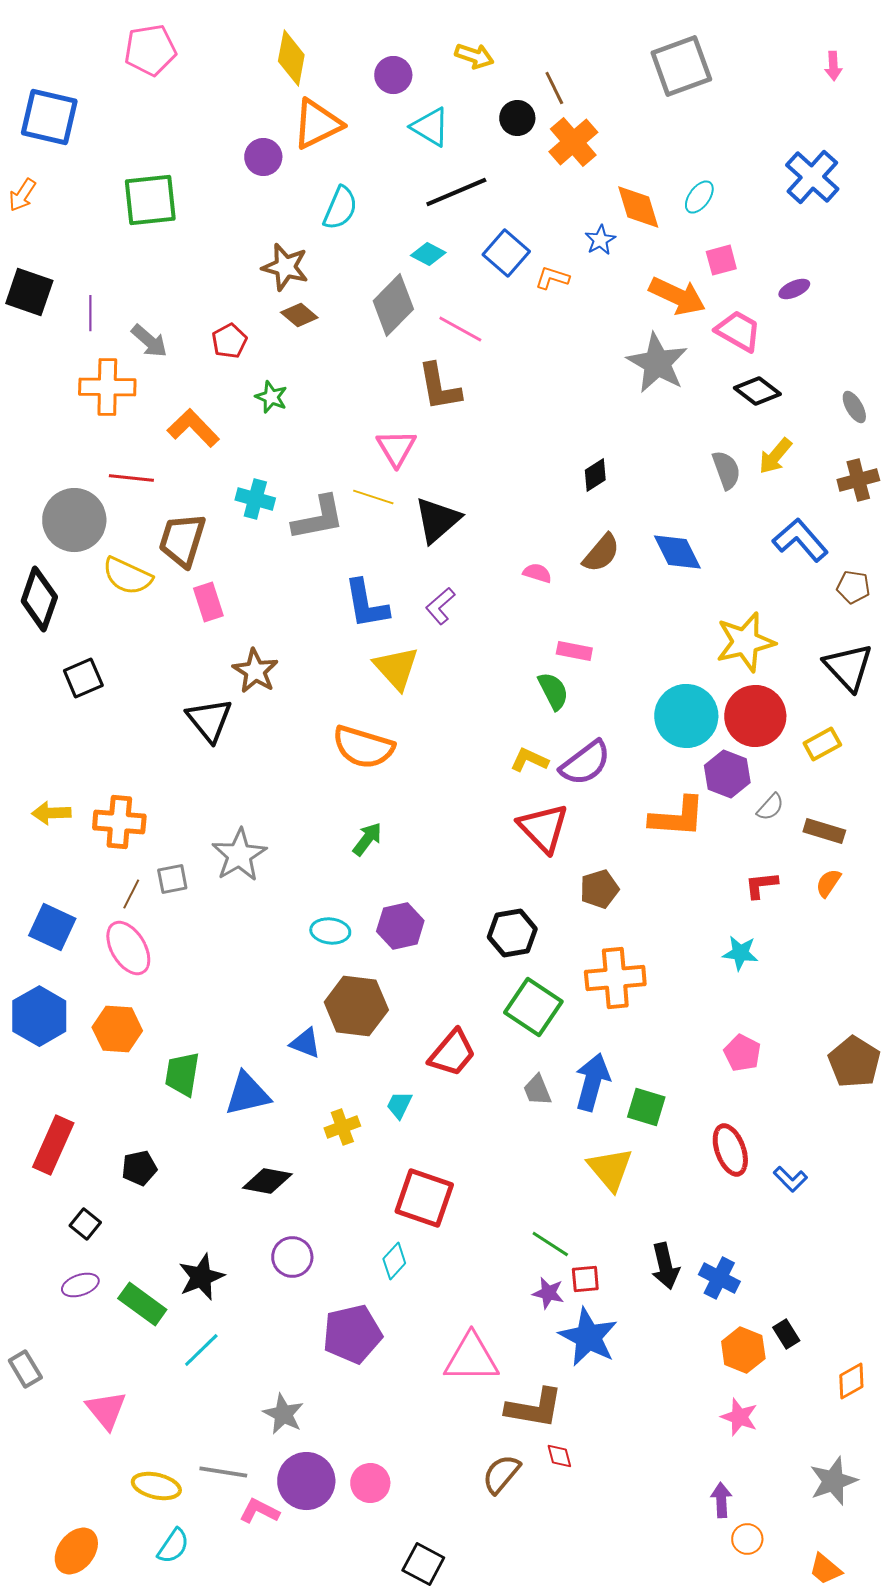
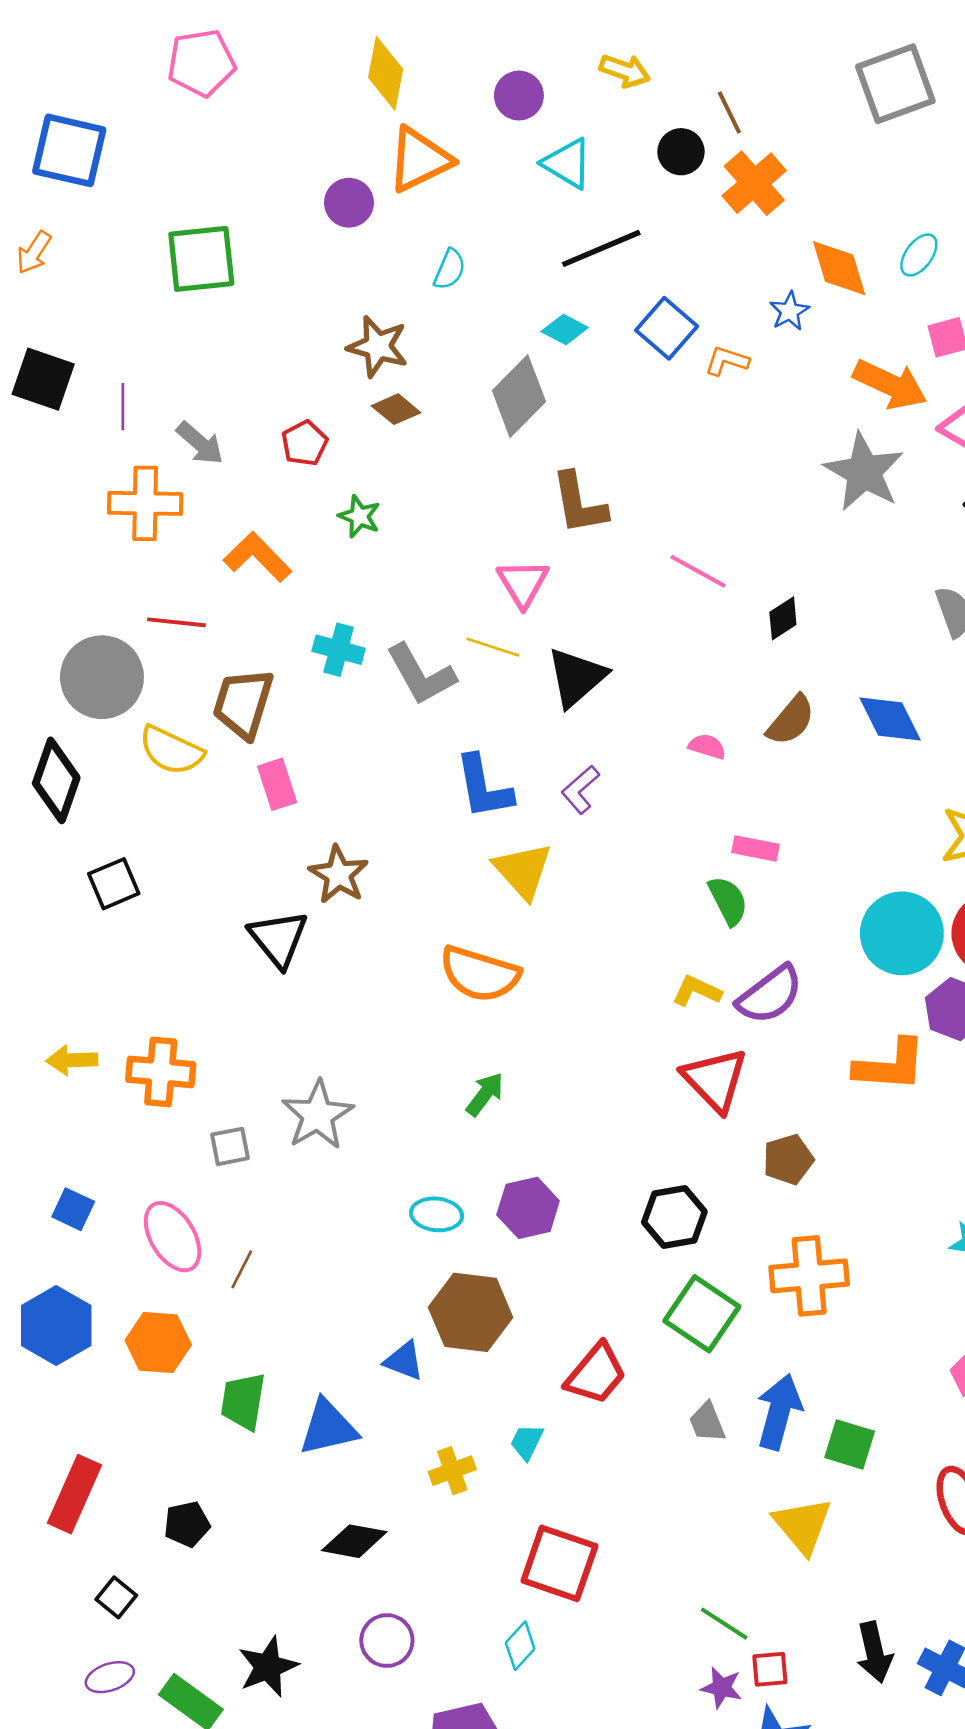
cyan semicircle: (340, 208) -> (450, 269), size x0.7
pink line: (460, 329) -> (698, 571), moved
gray L-shape: (318, 518) -> (421, 675), turned 72
brown line: (131, 894) -> (242, 1269), moved
blue square: (52, 927) -> (73, 1209), size x0.7

